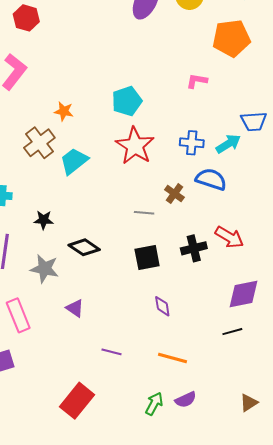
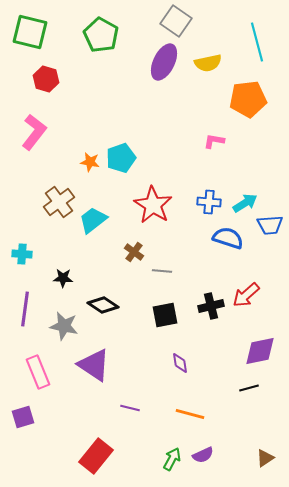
cyan pentagon: (127, 101) -> (121, 158), moved
orange star: (64, 111) -> (90, 162), moved
blue trapezoid: (254, 121) -> (270, 225), moved
brown cross: (174, 194) -> (134, 252), moved
red arrow: (229, 237) -> (246, 295), turned 108
purple triangle: (75, 308) -> (94, 365), size x1.8

